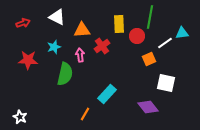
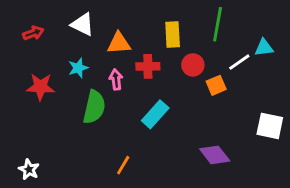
red circle: (137, 36) -> (193, 65), moved
red cross: (102, 46) -> (148, 66), turned 35
white square: (166, 83) -> (270, 126), moved
cyan rectangle: (107, 94) -> (155, 114), moved

